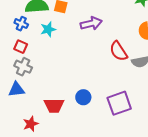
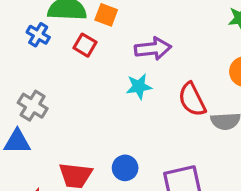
cyan star: (48, 29) -> (139, 87), moved
red square: (21, 47) -> (85, 45), moved

